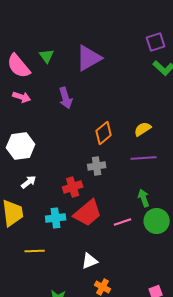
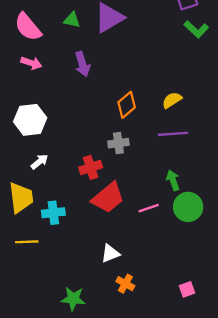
green triangle: (47, 56) -> (72, 20), moved, turned -42
cyan cross: (56, 218) -> (53, 213), moved
yellow line: (35, 251) -> (27, 242), moved

